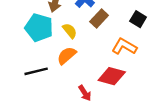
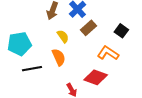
cyan pentagon: (39, 28) -> (19, 44), moved, turned -30
orange semicircle: (67, 56) -> (59, 57), turned 102

